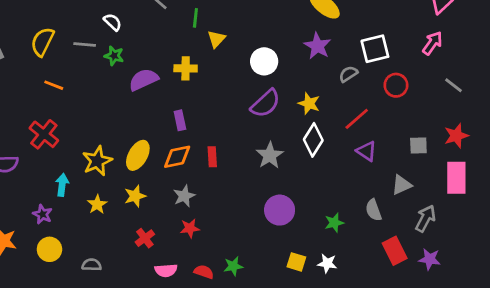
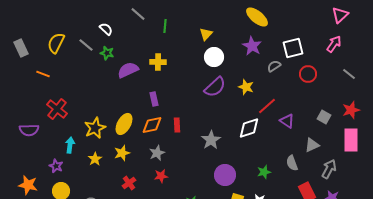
yellow triangle: (216, 39) -> (206, 34), moved
gray line: (85, 45) -> (86, 45), turned 35
orange line: (54, 85) -> (43, 74), moved
red line: (357, 119) -> (267, 106), moved
white diamond: (313, 140) -> (249, 128), moved, turned 40
gray square: (418, 146) -> (324, 117), turned 32
gray star: (270, 155) -> (211, 140), moved
purple circle: (280, 210) -> (225, 175), moved

